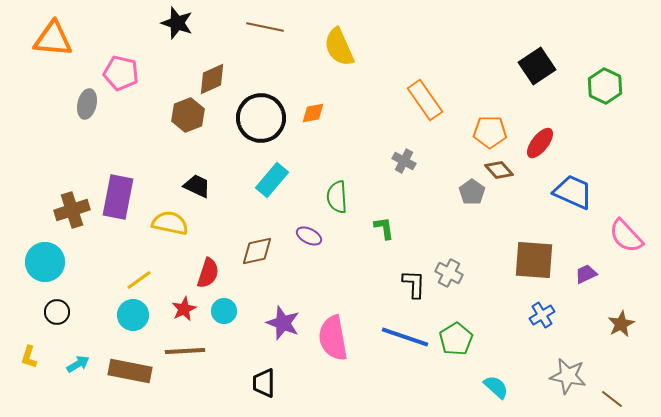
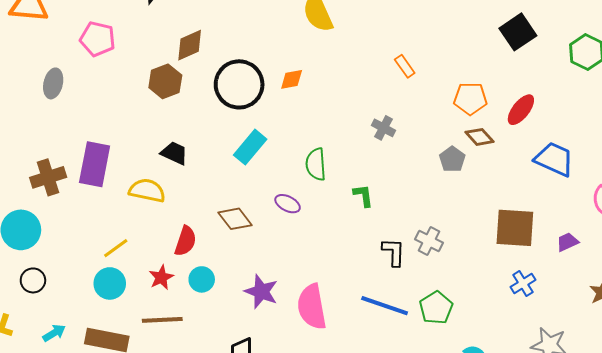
orange rectangle: (425, 100) -> (405, 66), size x0.6
gray ellipse: (87, 104) -> (53, 83), moved
brown diamond: (257, 251) -> (235, 219), turned 64

